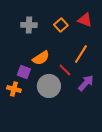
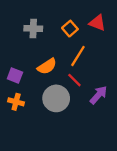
orange line: (81, 54) -> (78, 56), moved
purple square: (24, 72) -> (15, 76), moved

